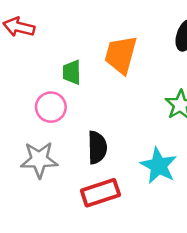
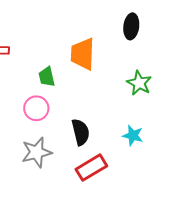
cyan star: (159, 166) -> (133, 135), size x0.7

